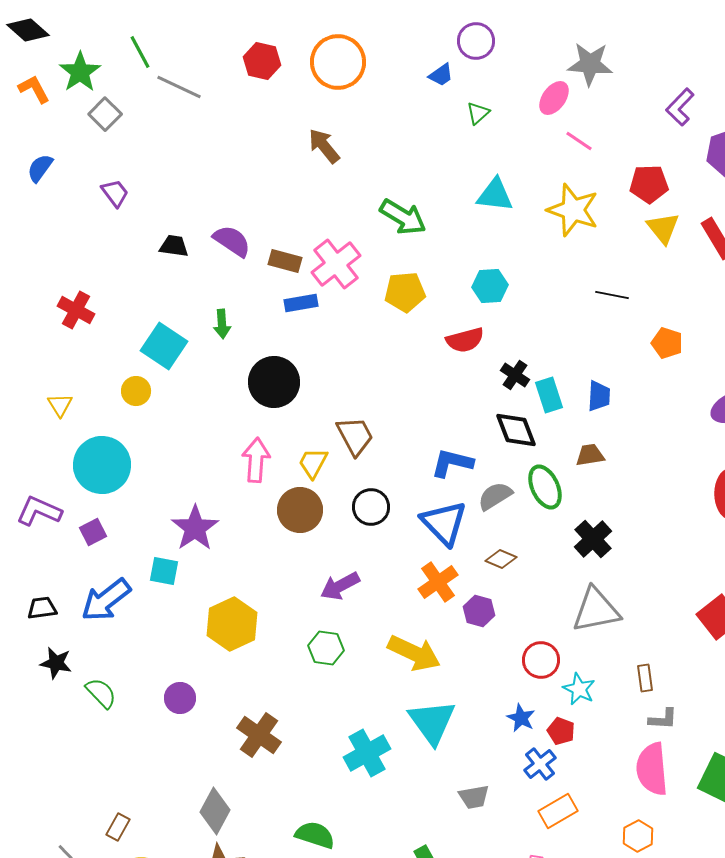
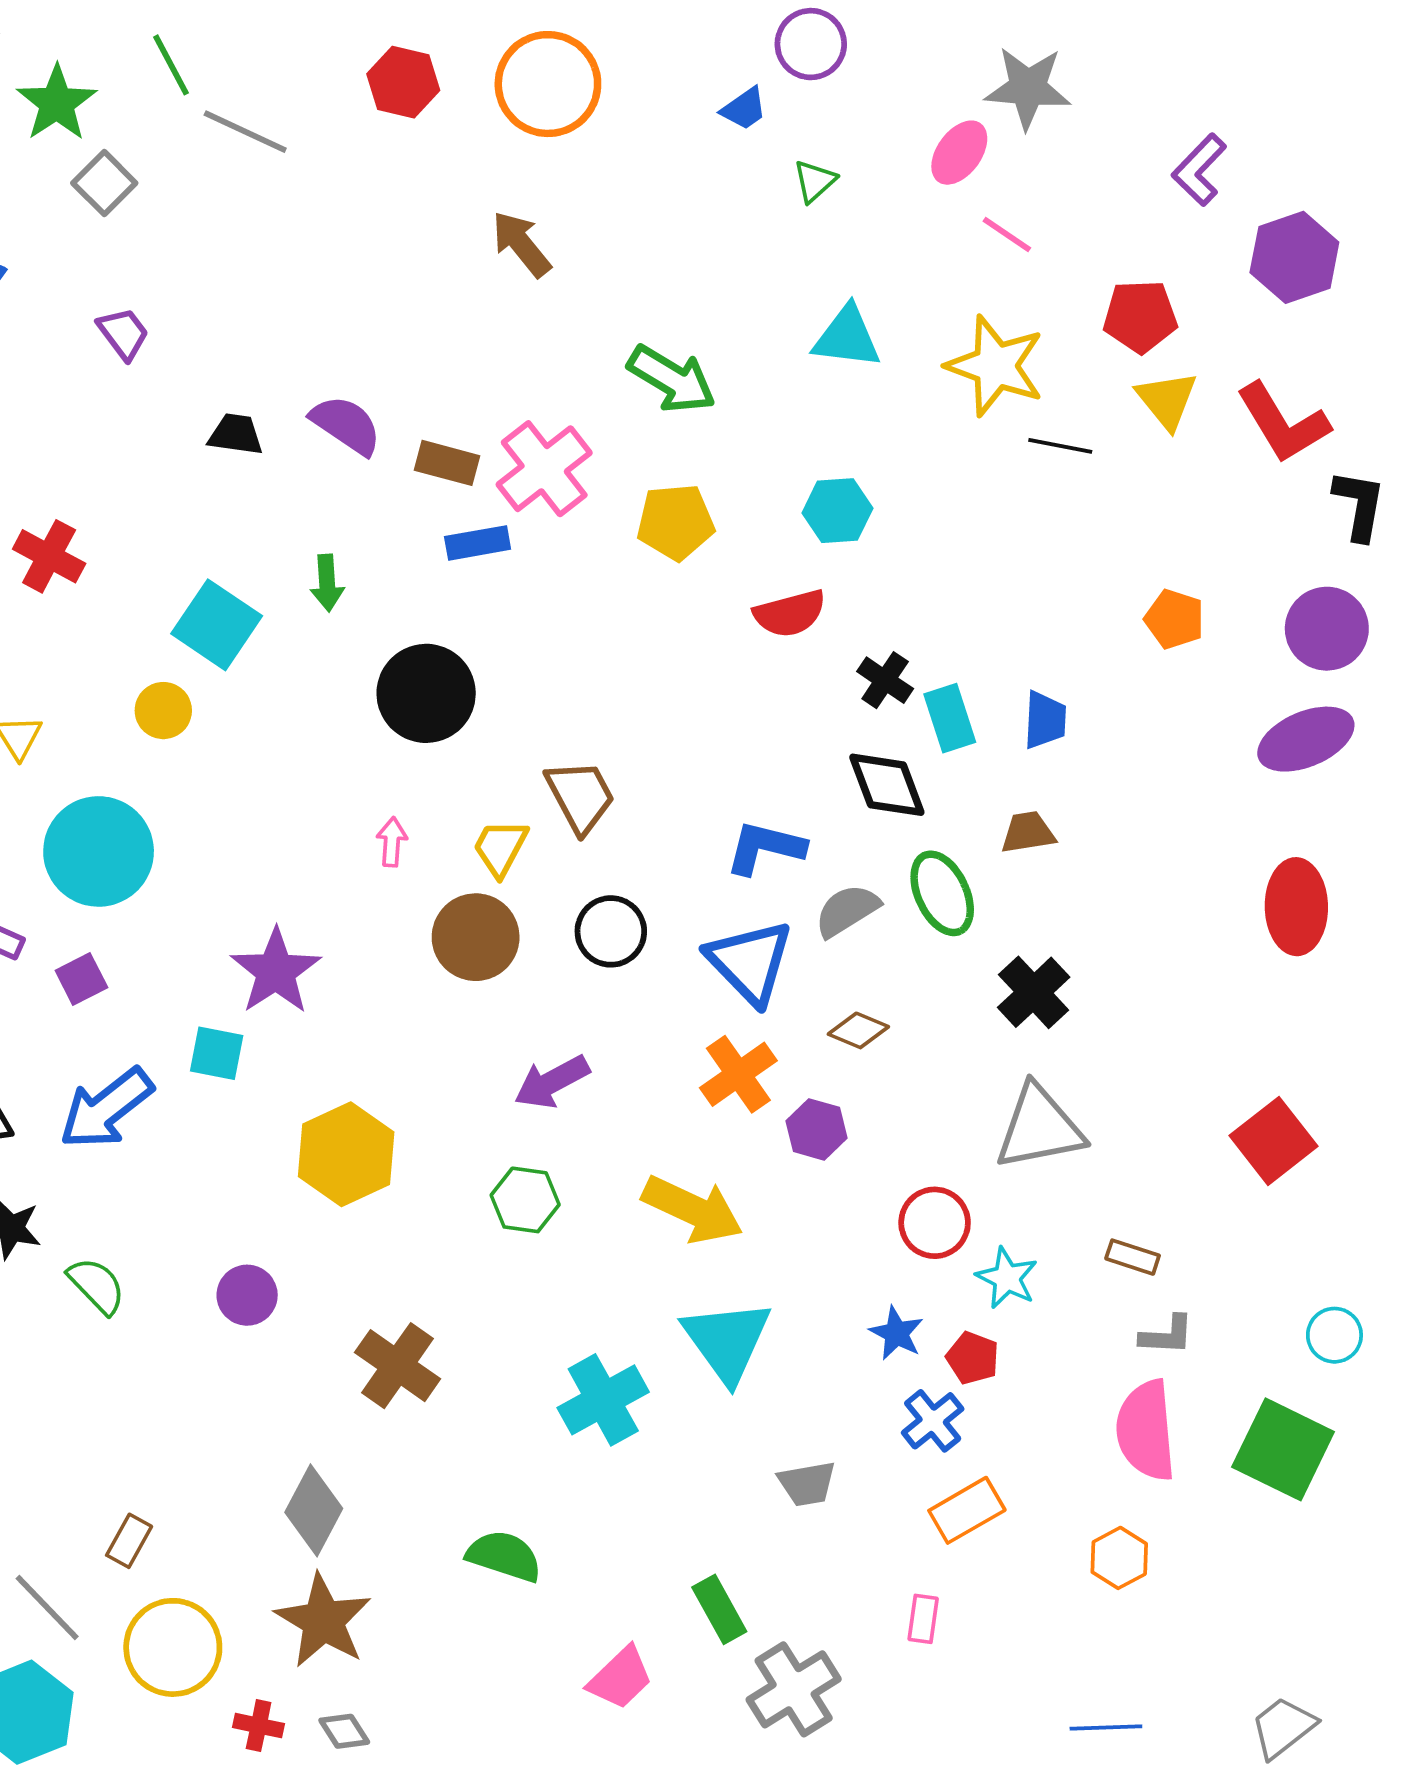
black line: (612, 295) -> (1060, 446), moved
pink arrow: (256, 460) -> (392, 842), size x0.6
brown rectangle: (645, 678) -> (1133, 1257), turned -64

